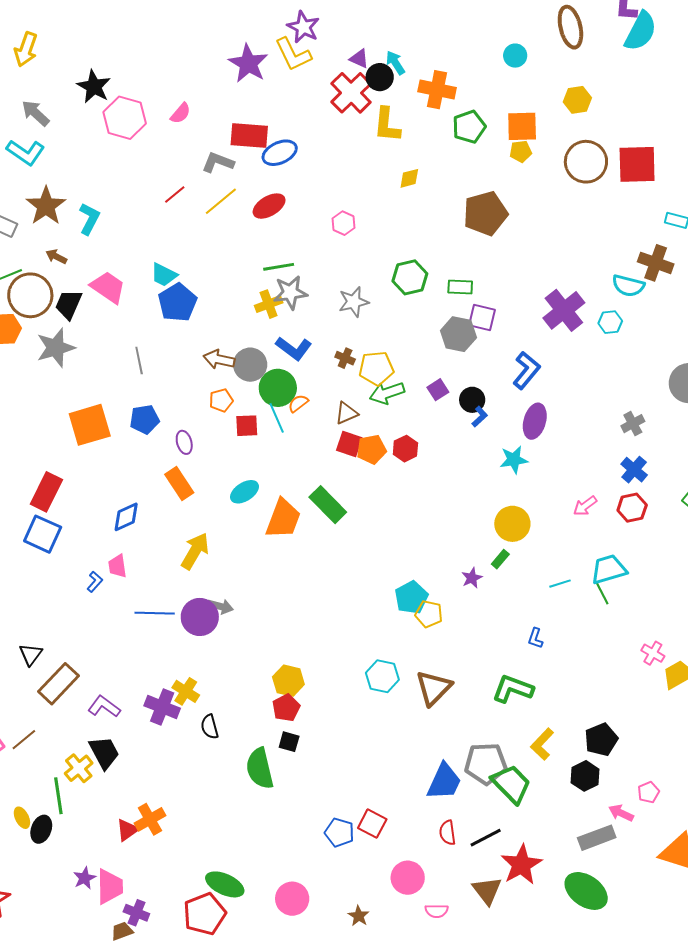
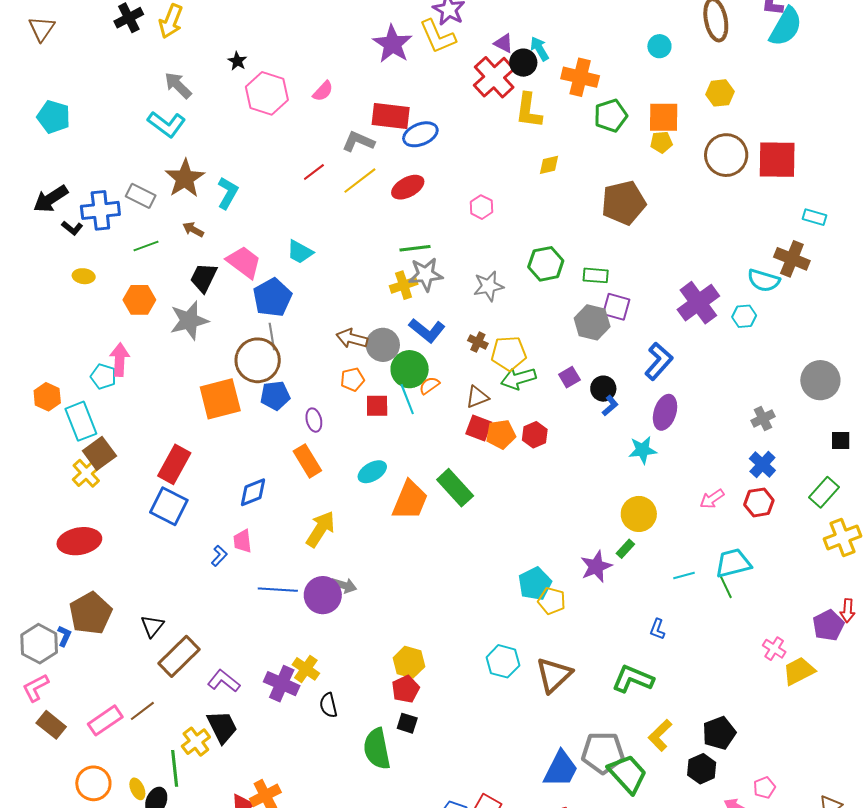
black star: (94, 87) -> (237, 61), size x0.6
brown circle: (30, 295) -> (258, 360), moved
blue pentagon: (178, 302) -> (272, 297), moved
purple star: (472, 578) -> (596, 566), size x1.5

